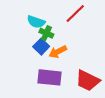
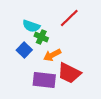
blue square: (41, 47) -> (24, 50), moved
red trapezoid: (88, 81) -> (69, 73), moved

